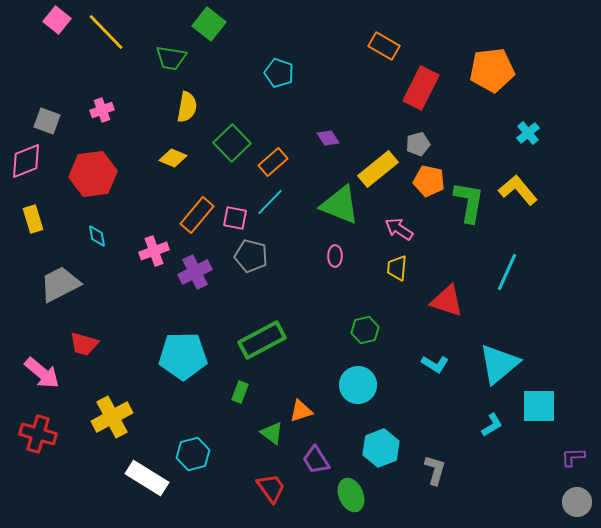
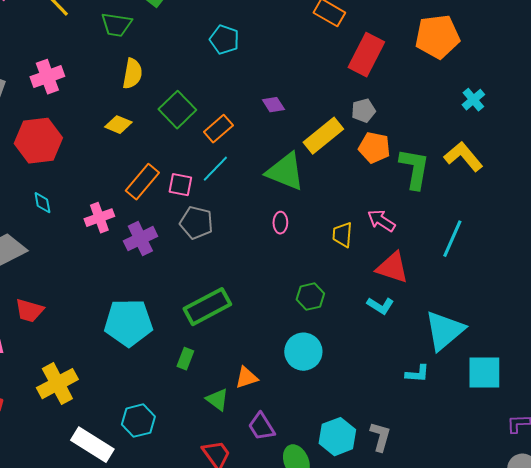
pink cross: (102, 110) -> (47, 77), size x1.4
pink arrow: (399, 229) -> (381, 221), moved
cyan L-shape: (435, 364) -> (380, 306), moved
cyan L-shape: (492, 425) -> (417, 374), moved, turned 35
cyan hexagon: (381, 448) -> (337, 437), moved

